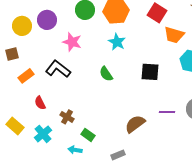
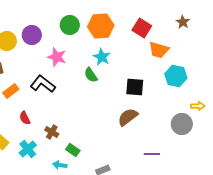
green semicircle: (106, 74) -> (91, 75), moved
purple line: (167, 112) -> (152, 154), moved
brown semicircle: (135, 124) -> (128, 117), moved

